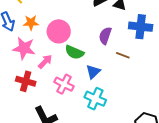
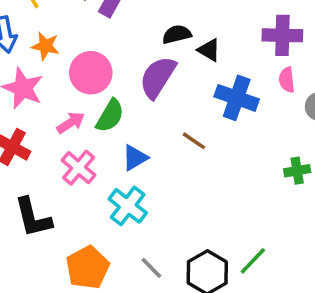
purple semicircle: (105, 36) -> (158, 77), moved, size x1.4
green semicircle: (74, 52) -> (110, 116), turned -96
pink arrow: (45, 62) -> (71, 123), moved

